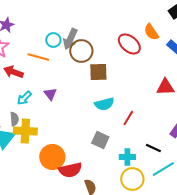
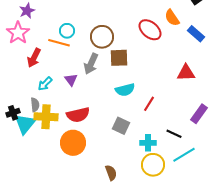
gray arrow: (70, 39) -> (91, 64), moved
cyan circle: (53, 40) -> (67, 31), moved
red arrow: (13, 72) -> (34, 58), turned -84
red semicircle: (70, 170) -> (78, 115), moved

